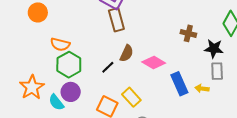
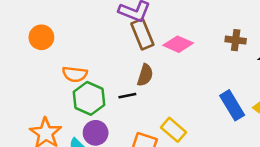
brown semicircle: (127, 53) -> (145, 75), moved
pink diamond: (154, 63) -> (178, 44), moved
black line: (108, 67) -> (127, 96), moved, turned 40

